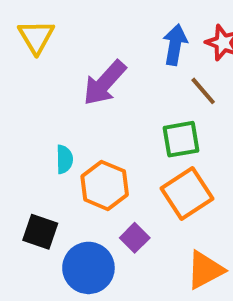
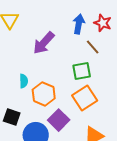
purple square: (135, 238) -> (59, 120), size x1.5

